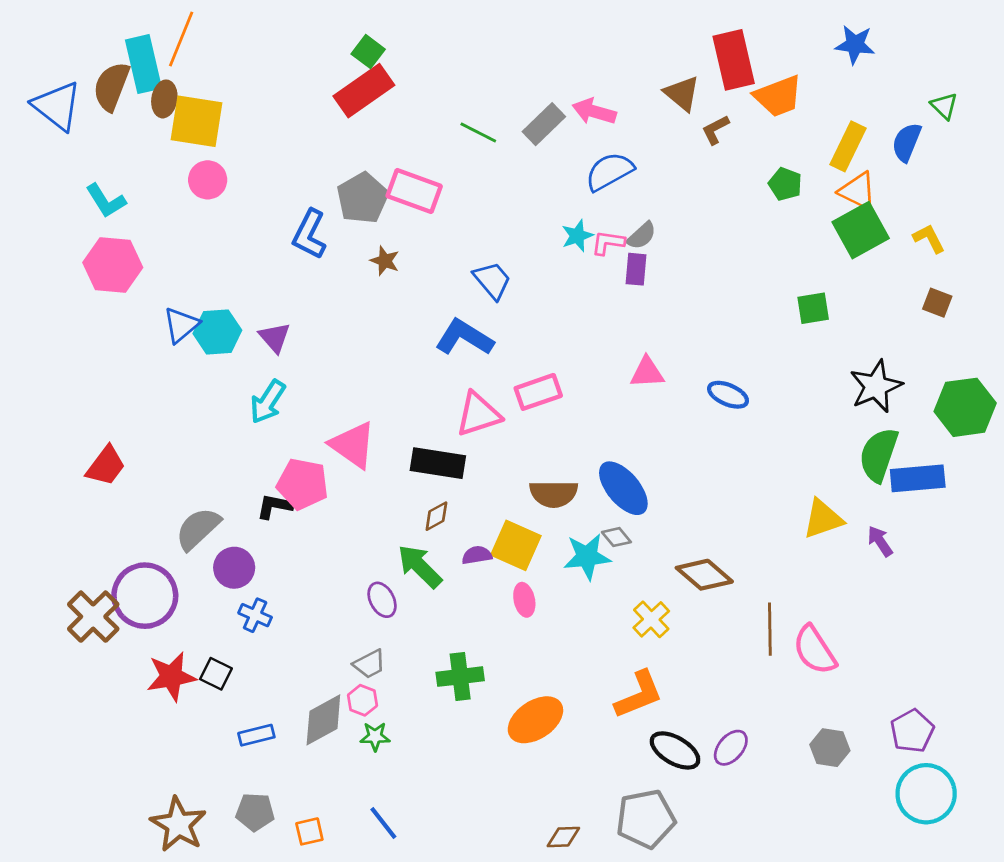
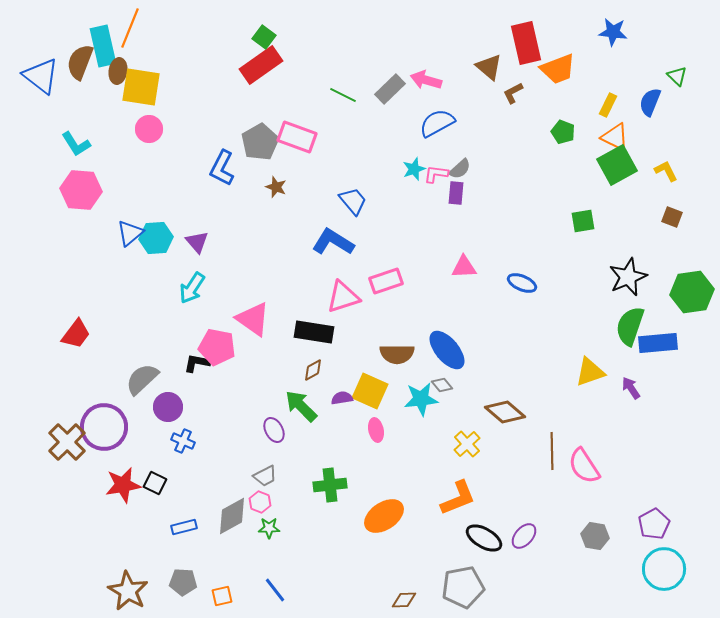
yellow rectangle: (848, 146) -> (608, 105), size x0.7

